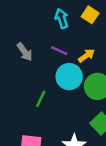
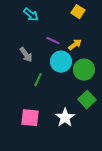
cyan arrow: (62, 19) -> (31, 15), moved, turned 147
gray arrow: (25, 52) -> (26, 55), moved

